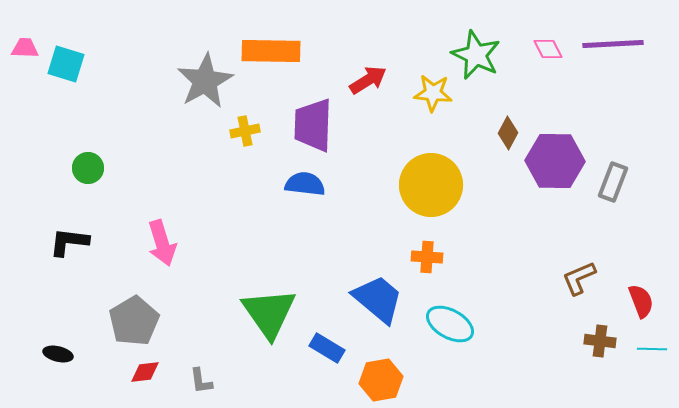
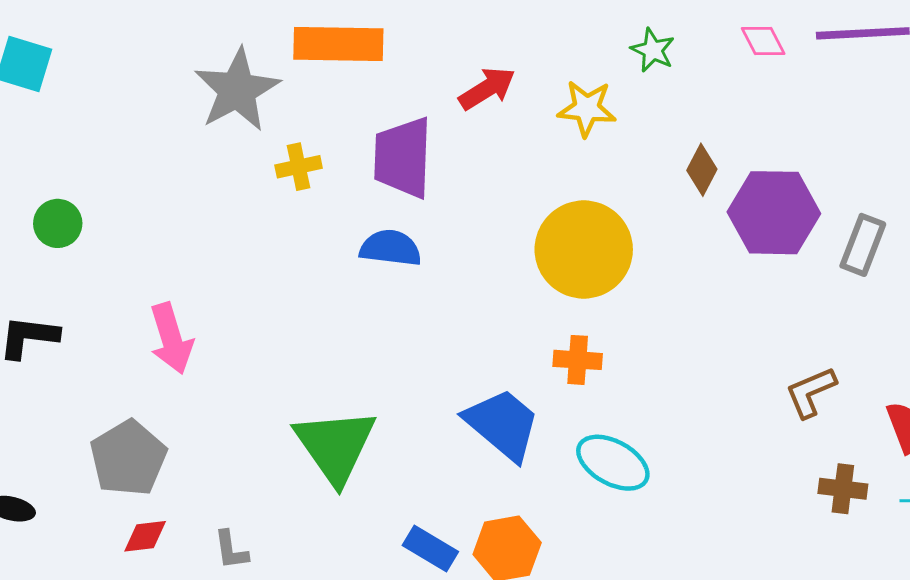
green star: (476, 55) -> (653, 50), size x0.6
blue rectangle: (327, 348) -> (430, 549), moved

